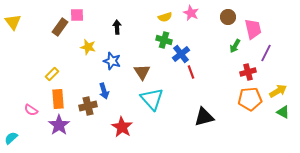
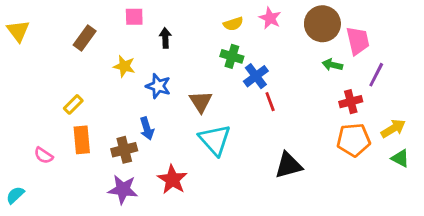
pink square: (77, 15) -> (134, 17), moved
brown circle: (228, 17) -> (322, 24), size x1.6
green arrow: (235, 46) -> (332, 65), turned 72
purple star: (59, 125) -> (123, 189), moved, turned -30

